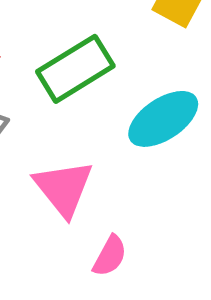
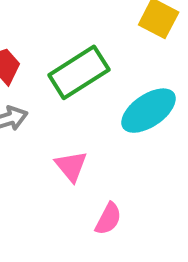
pink triangle: (64, 188) -> (71, 166), size x0.7

